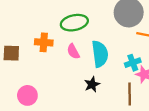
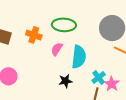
pink semicircle: (73, 51) -> (57, 49), turned 48
cyan cross: (133, 63) -> (99, 77), moved, turned -32

